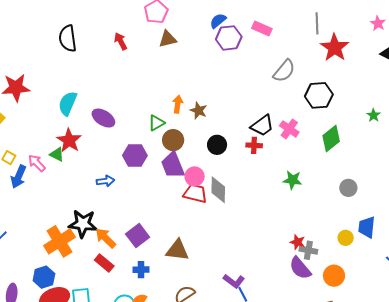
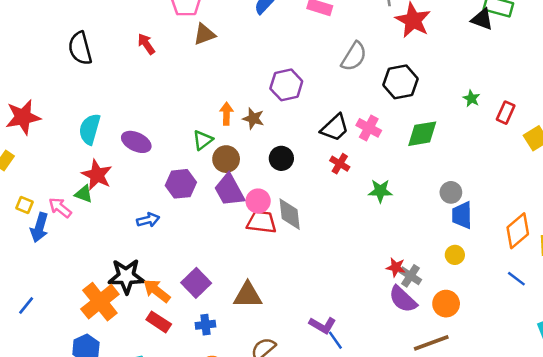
purple hexagon: (229, 38) -> (286, 85), moved
green diamond: (331, 139) -> (422, 134), turned 36
red cross: (254, 145) -> (340, 164), moved, turned 35
blue trapezoid: (367, 227) -> (462, 215), moved
gray cross: (308, 250) -> (410, 276), turned 30

